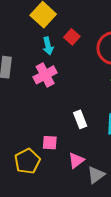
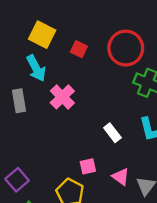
cyan arrow: (48, 46) -> (36, 68), moved, size x1.4
pink triangle: (76, 160) -> (121, 177), turned -30

